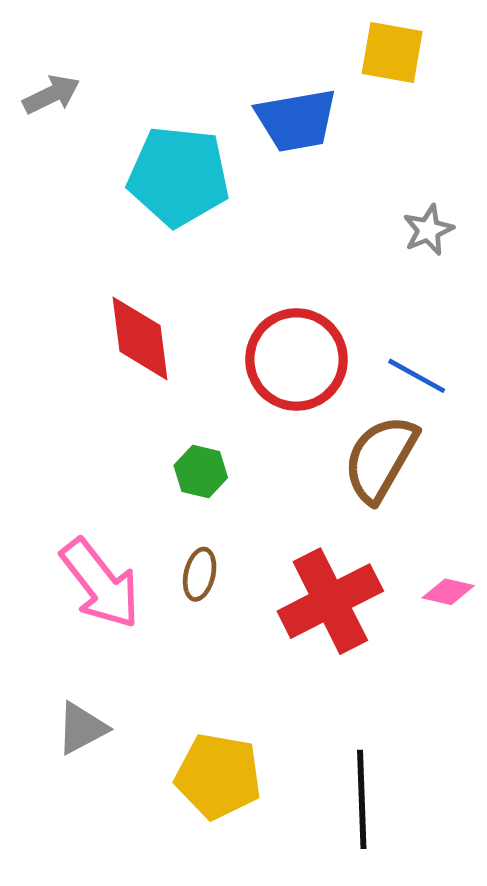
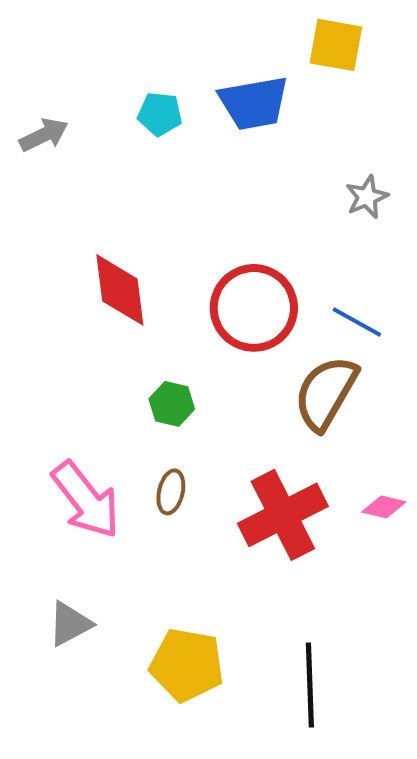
gray arrow: (51, 95) -> (44, 135), moved
cyan pentagon: (179, 176) -> (160, 114), moved, size x0.5

